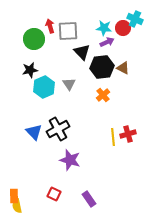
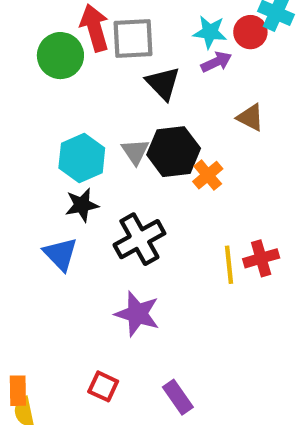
red arrow: (50, 26) -> (95, 28), size x1.5
black hexagon: (102, 67) -> (174, 152), moved
black star: (30, 70) -> (82, 205), moved
black cross: (58, 129) -> (139, 239), moved

